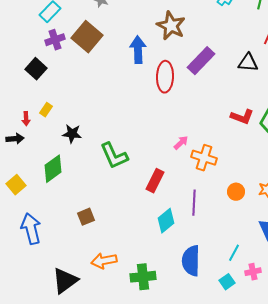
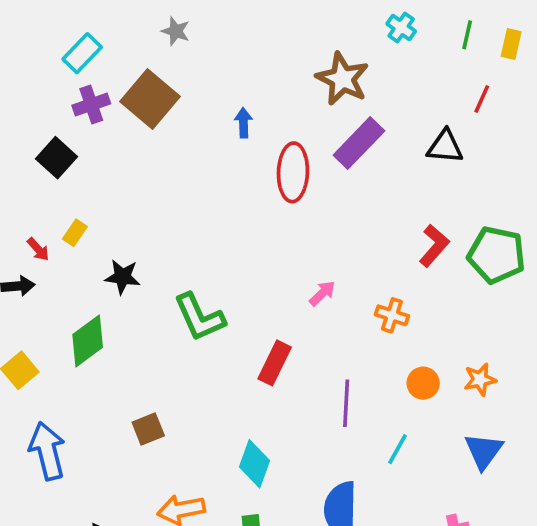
brown star: (171, 26) -> (342, 79), moved
blue arrow: (138, 50) -> (243, 123), size x0.6
red L-shape: (242, 117) -> (434, 246), turned -70
red arrow: (26, 119) -> (38, 249), turned -40
orange cross: (204, 158) -> (392, 315), moved, size x0.7
cyan diamond: (166, 221) -> (254, 464), moved, turned -30
cyan line: (234, 253) -> (397, 449), moved

